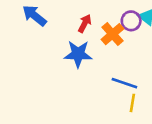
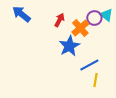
blue star: (78, 54) -> (69, 46), moved, turned -30
blue line: (124, 83) -> (89, 65), turned -48

